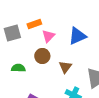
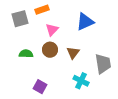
pink triangle: (48, 36) -> (52, 30), moved
brown circle: (42, 56) -> (50, 50), moved

